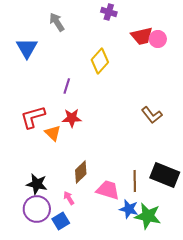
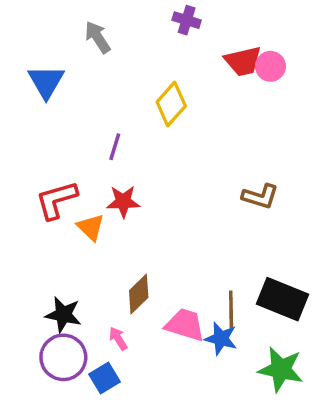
brown L-shape: (152, 115) -> (260, 196), turned -35
blue star: (129, 209) -> (221, 339), moved
green star: (148, 216) -> (281, 369), moved

